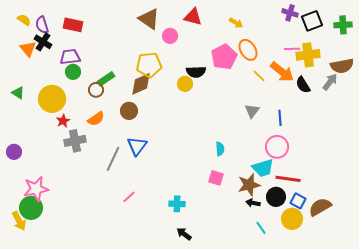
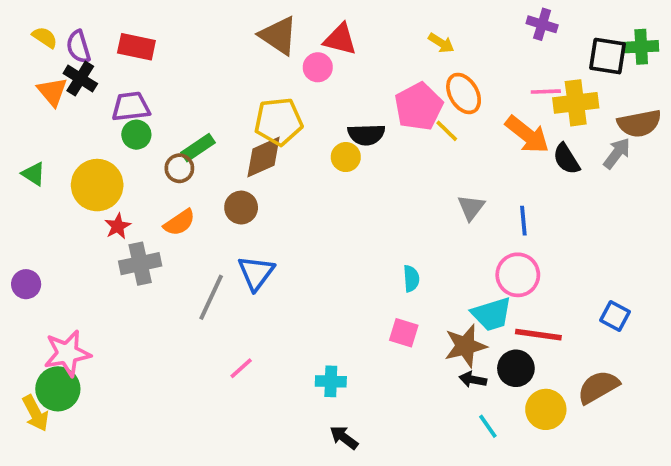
red triangle: (193, 17) -> (340, 39), moved
black square: (312, 21) -> (608, 56), moved, turned 30
yellow line: (259, 76) -> (447, 131), moved
blue square: (298, 201) -> (615, 316), moved

